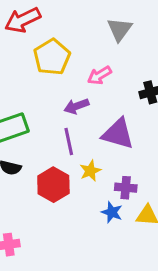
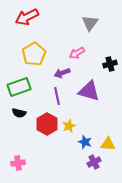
yellow pentagon: (52, 57) -> (34, 54), moved
yellow star: (90, 171) -> (69, 126), moved
purple cross: (126, 188) -> (94, 162), moved, turned -32

